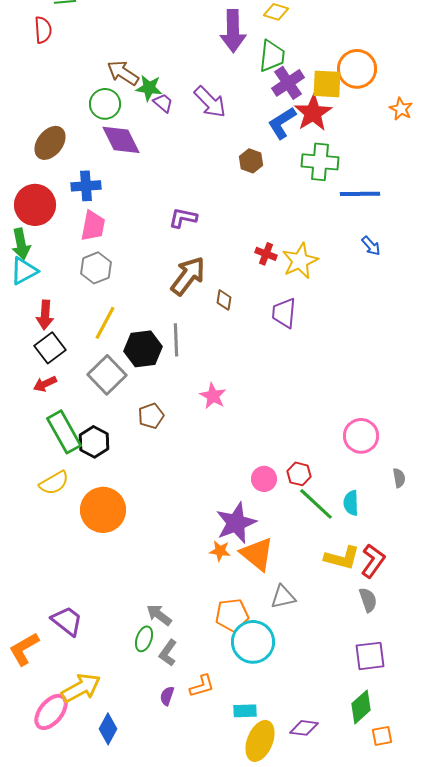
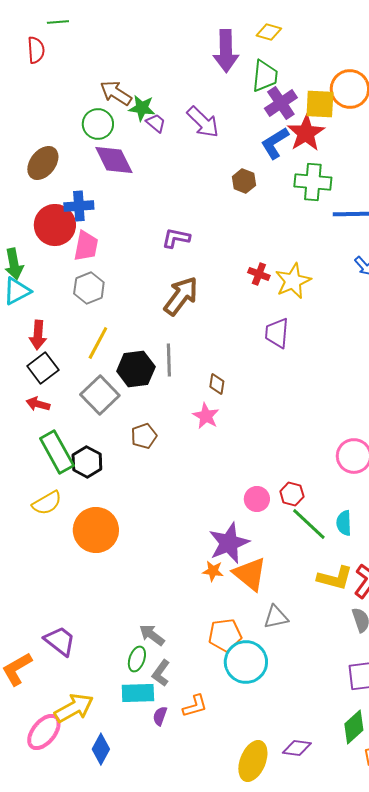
red circle: (35, 205) -> (55, 225), moved
brown diamond: (224, 300) -> (217, 384), moved
red arrow: (45, 384) -> (38, 404), turned 40
cyan rectangle: (245, 711) -> (138, 693), moved, size x1.4

